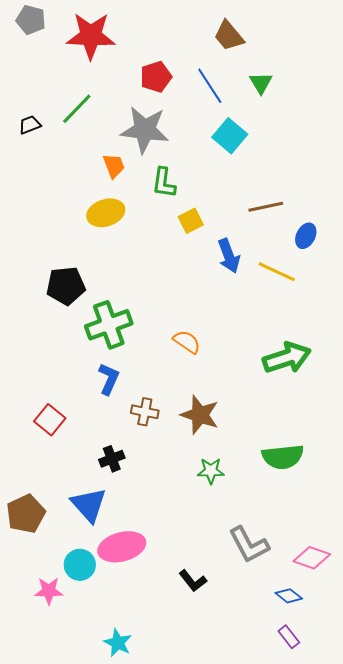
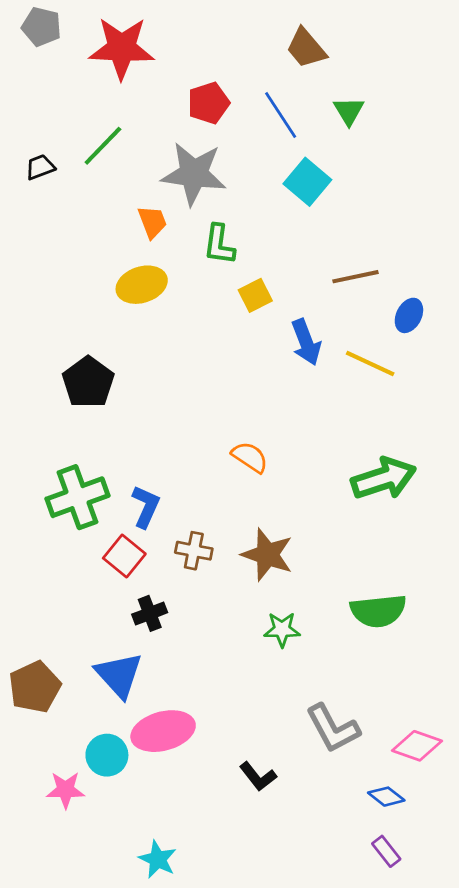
black pentagon: (66, 286) -> (88, 382), turned -30
green cross: (109, 325) -> (78, 497), moved
red square: (50, 420) -> (124, 556), moved

